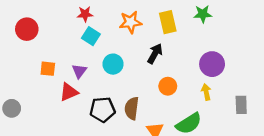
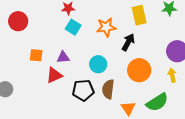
orange star: (130, 22) -> (106, 27), moved
cyan circle: (113, 64) -> (98, 64), moved
purple triangle: (79, 71) -> (63, 57), turned 48
orange circle: (168, 86) -> (139, 70), size x1.5

